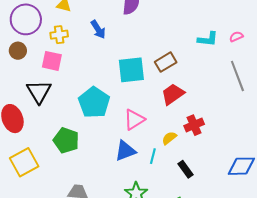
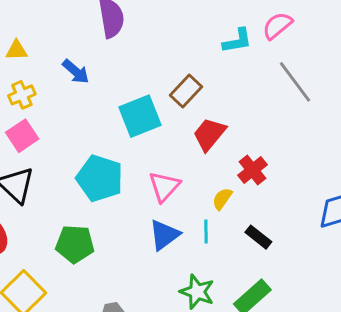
pink semicircle: (236, 37) -> (277, 26), size x1.5
pink square: (52, 61) -> (22, 136), turned -30

